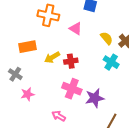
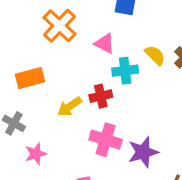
orange cross: (48, 15) -> (59, 26), turned 35
yellow arrow: (52, 57) -> (70, 107), moved
cyan cross: (111, 62) -> (125, 71), moved, turned -35

